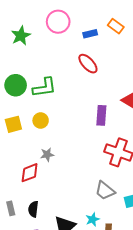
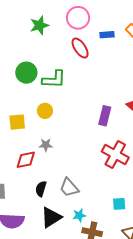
red ellipse: (88, 64) -> (80, 48), moved
yellow square: (13, 124) -> (17, 122), moved
gray trapezoid: (105, 191) -> (69, 188), moved
black semicircle: (33, 209) -> (41, 189), moved

